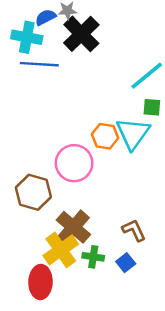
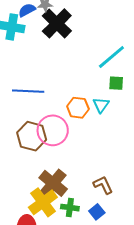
blue line: (39, 64) -> (28, 91), moved
cyan triangle: (133, 133) -> (101, 105), size x0.6
brown hexagon: (33, 192) -> (32, 136), moved

